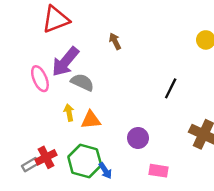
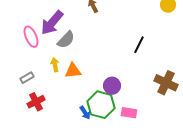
gray semicircle: (82, 82) -> (66, 40), turned 108
green hexagon: (85, 161) -> (101, 105), moved
gray rectangle: (30, 165) -> (27, 78), moved

